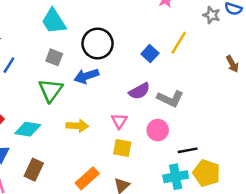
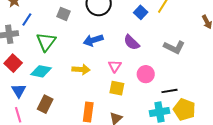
blue arrow: (86, 76) -> (93, 40), moved
green triangle: (51, 90) -> (46, 42), moved
purple semicircle: (139, 91) -> (132, 42), turned 72
gray L-shape: (170, 99) -> (174, 47), moved
orange rectangle: (87, 178) -> (88, 112), turned -42

